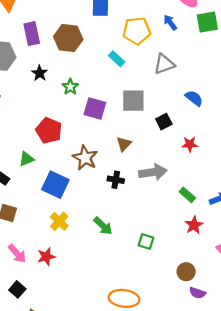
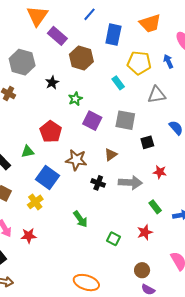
purple rectangle: (32, 34) -> (57, 36), moved, turned -48
red star: (190, 144) -> (160, 172), moved
brown star: (85, 158) -> (76, 160), turned -30
yellow cross: (59, 221) -> (35, 202), moved
red star: (194, 225) -> (145, 232), moved

